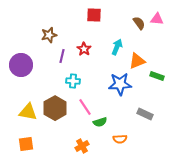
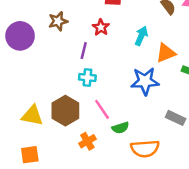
red star: (84, 49) -> (101, 27), moved
purple line: (62, 56) -> (84, 51), moved
purple circle: (21, 65) -> (20, 36), moved
orange semicircle: (120, 139) -> (145, 149), size x1.6
orange cross: (82, 146) -> (87, 141), moved

